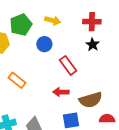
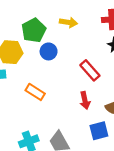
blue circle: (44, 44) -> (49, 51), moved
red arrow: (61, 92) -> (85, 100), turned -98

